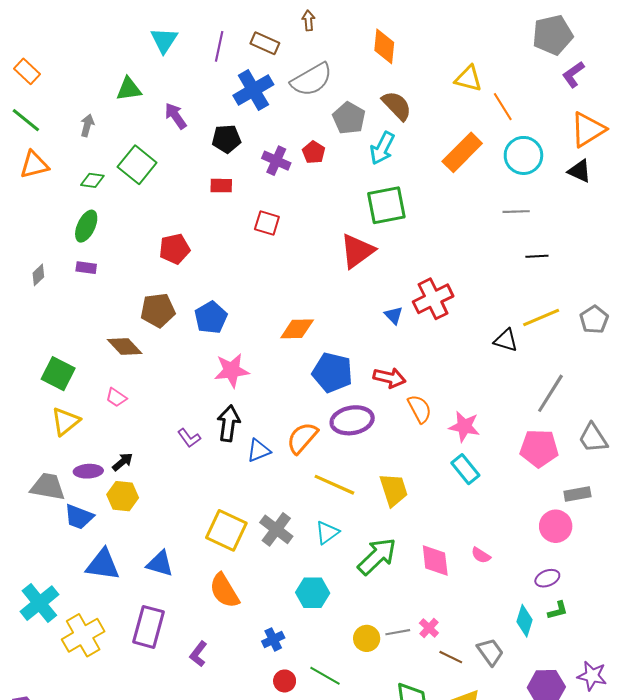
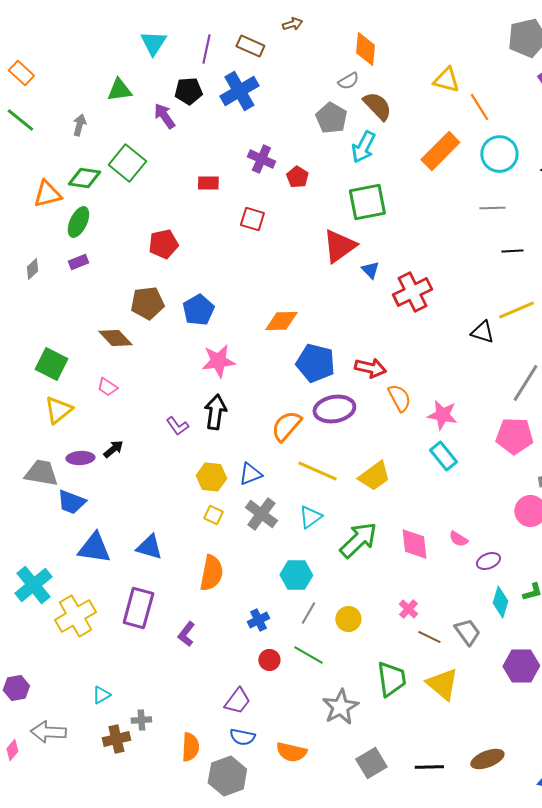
brown arrow: (308, 20) -> (292, 24), turned 78
gray semicircle: (312, 80) -> (348, 81), moved, size x0.5
black pentagon: (226, 139) -> (188, 91), moved
red pentagon: (314, 152) -> (297, 177), moved
orange triangle: (34, 165) -> (47, 194), moved
green diamond: (92, 180) -> (84, 178), size x1.4
purple rectangle: (86, 268) -> (78, 262), turned -30
blue triangle: (394, 315) -> (370, 270), moved
blue triangle: (259, 450) -> (250, 474), moved
yellow trapezoid: (394, 490) -> (374, 476), turned 72
yellow hexagon: (123, 496) -> (211, 477), moved
yellow square: (226, 530) -> (213, 515), size x0.5
purple ellipse: (547, 578) -> (488, 561), moved
orange semicircle: (224, 591) -> (211, 573), turned -138
gray line: (398, 632) -> (308, 613), moved, turned -50

